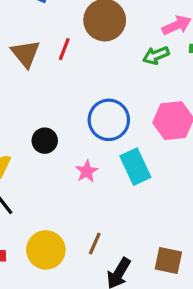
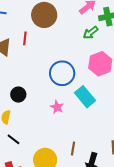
green arrow: (156, 55) -> (91, 33), moved
black circle: (45, 141) -> (18, 95), moved

